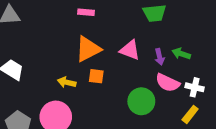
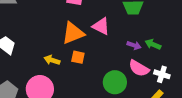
pink triangle: (130, 50) -> (101, 26), moved
purple arrow: (159, 57) -> (134, 45), turned -64

